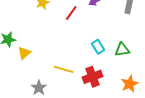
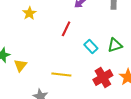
red line: (71, 13) -> (66, 29), moved
red cross: (93, 77) -> (103, 77), moved

